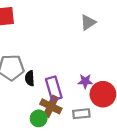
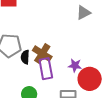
brown cross: (51, 106) -> (42, 54), moved

